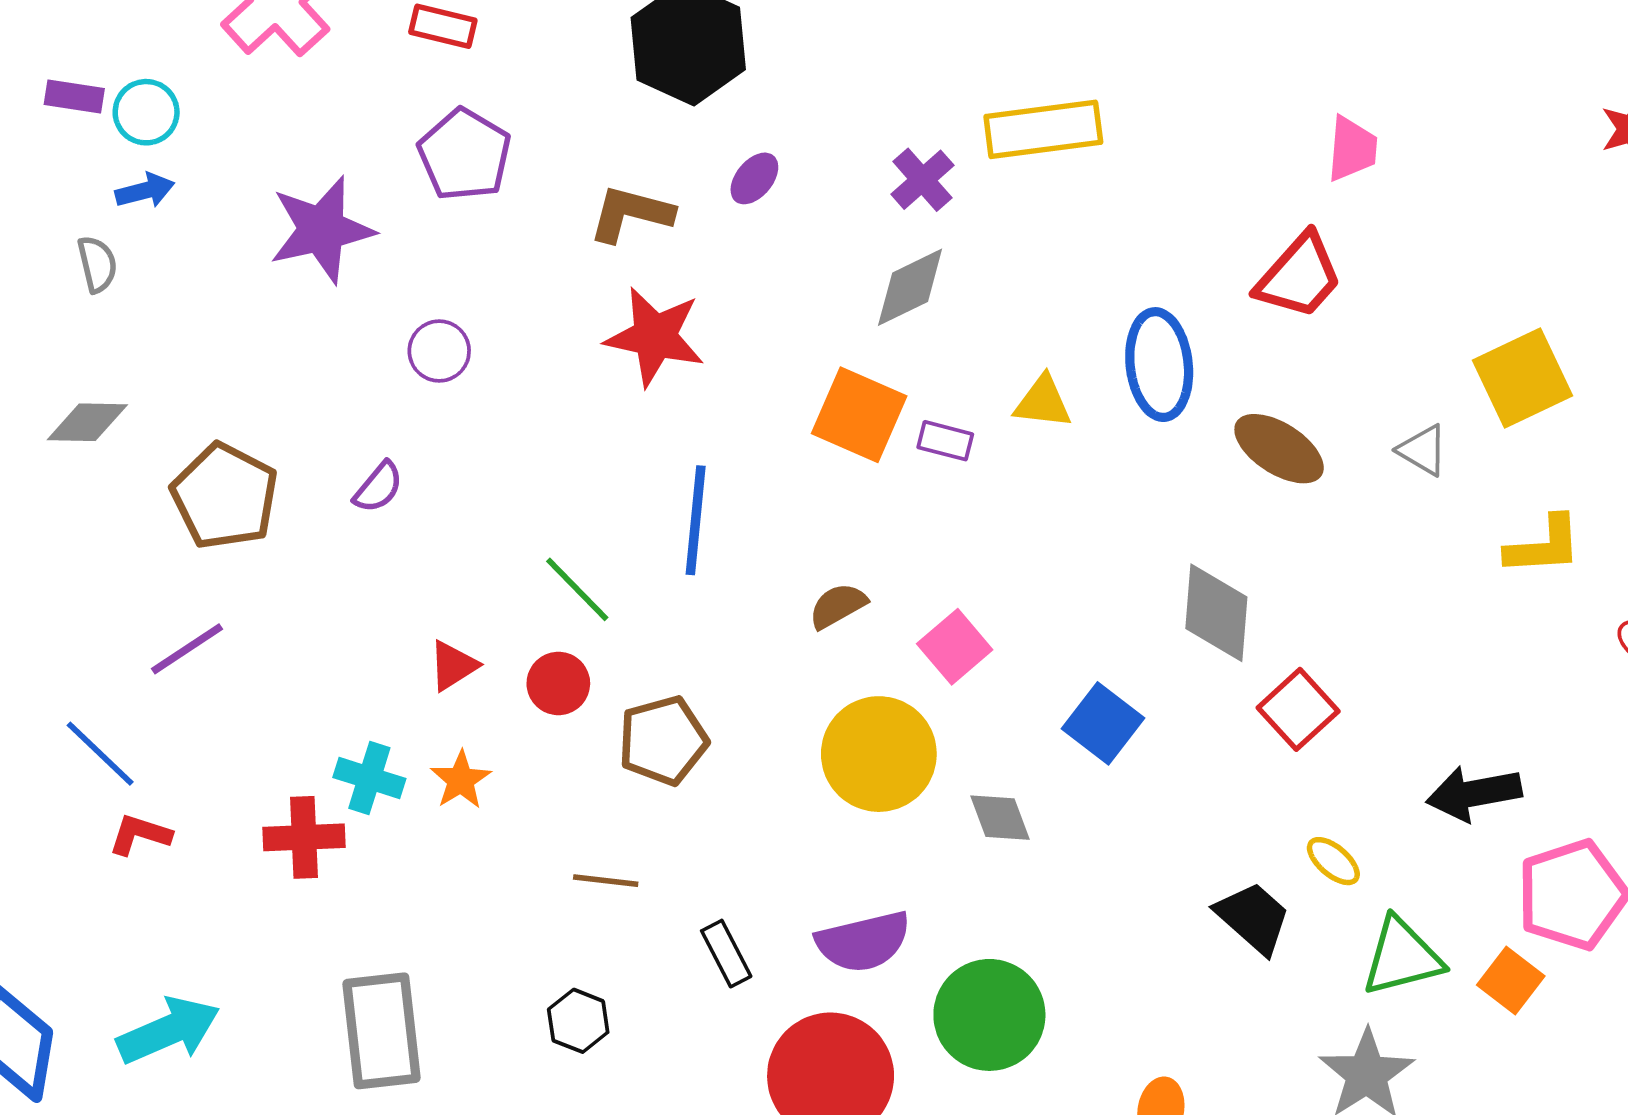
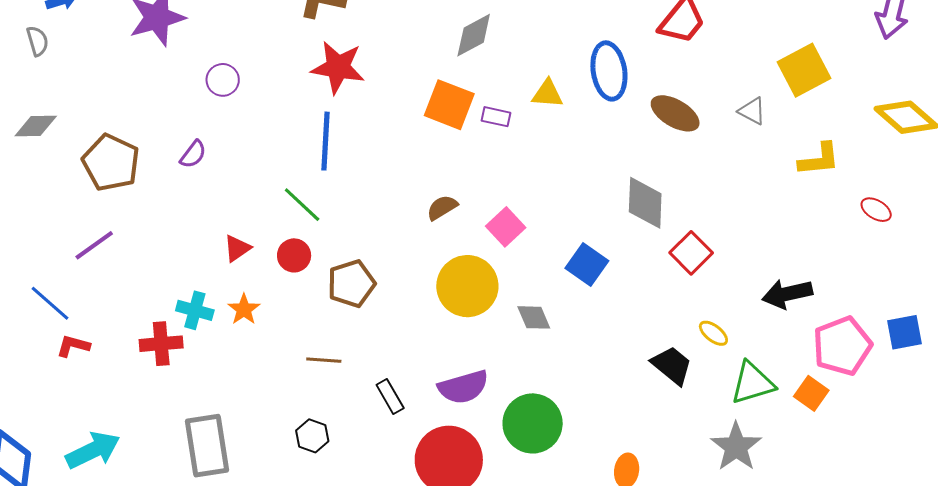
blue line: (696, 520) -> (325, 141), moved

